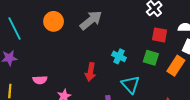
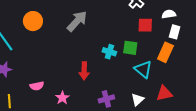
orange circle: (54, 21) -> (33, 21), moved
green square: (151, 58) -> (130, 48), moved
cyan triangle: (130, 85) -> (143, 69), moved

